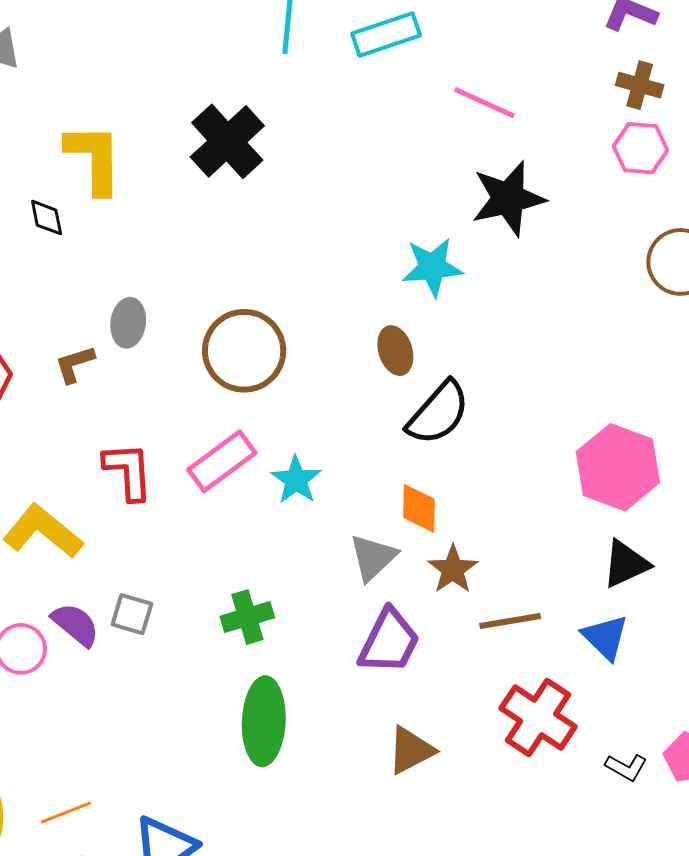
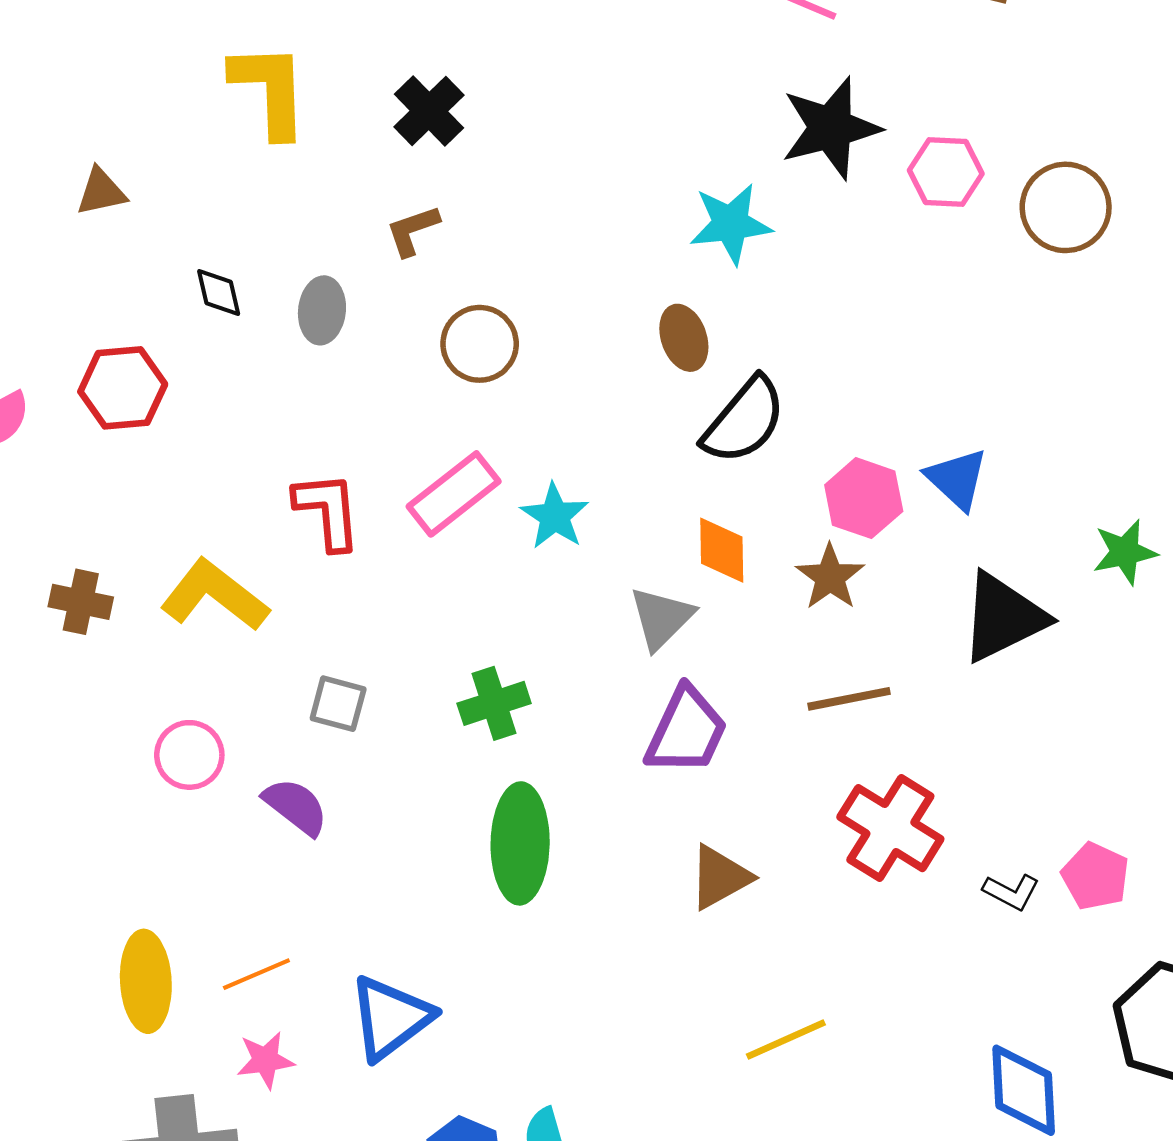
black cross: (227, 141) -> (429, 111), moved, size x0.7
pink hexagon: (640, 148) -> (946, 172), moved
black diamond: (47, 218) -> (219, 292), moved
brown circle: (244, 351) -> (480, 344), size x0.7
brown L-shape: (75, 364) -> (412, 230), moved
pink hexagon: (618, 467) -> (864, 498), moved, size x0.7
black triangle: (626, 564) -> (1003, 617), size x1.4
brown star: (453, 569) -> (830, 577), moved
purple semicircle: (75, 625) -> (296, 807), moved
blue triangle: (605, 637) -> (957, 479), moved

